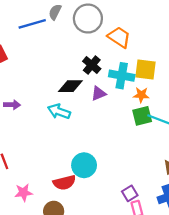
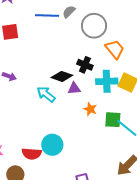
black cross: (92, 65) -> (85, 65), turned -35
cyan cross: (122, 76) -> (107, 81), turned -30
purple triangle: (99, 93) -> (74, 88), moved
orange star: (141, 95) -> (90, 109), moved

